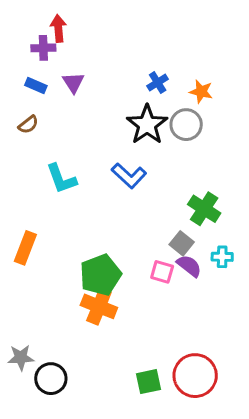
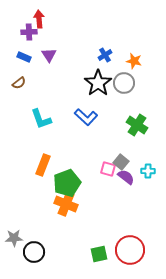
green cross: (204, 209) -> (137, 125), moved
orange rectangle: (25, 248) -> (43, 165), moved
pink square: (162, 272) -> (108, 169), moved

